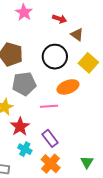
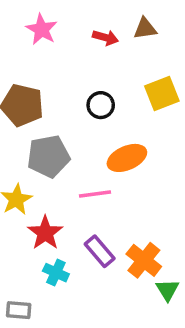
brown triangle: (77, 35) -> (145, 29), moved, turned -40
black circle: (55, 57) -> (101, 105), size x0.6
yellow square: (88, 63) -> (162, 93), moved, turned 30
orange cross: (51, 164) -> (144, 260), moved

